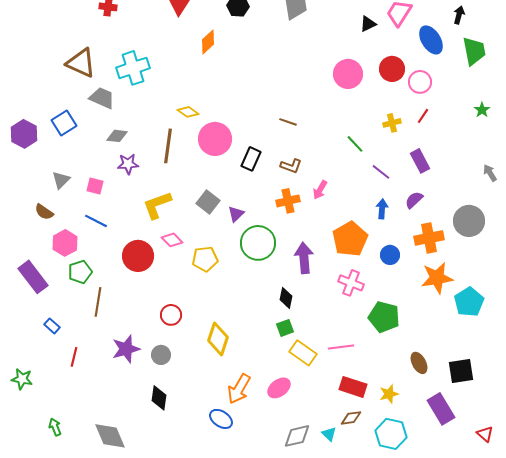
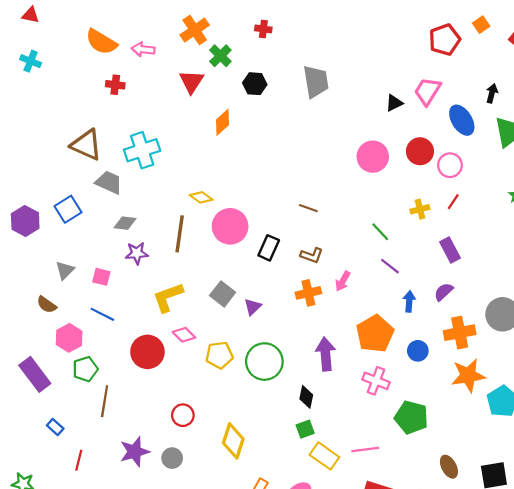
purple line: (381, 172) -> (390, 266), moved
green circle: (258, 243) -> (264, 362), moved

